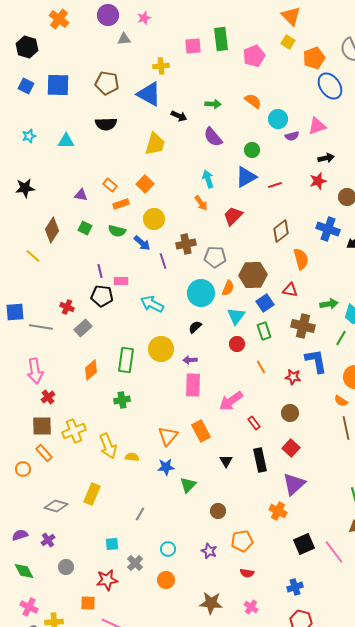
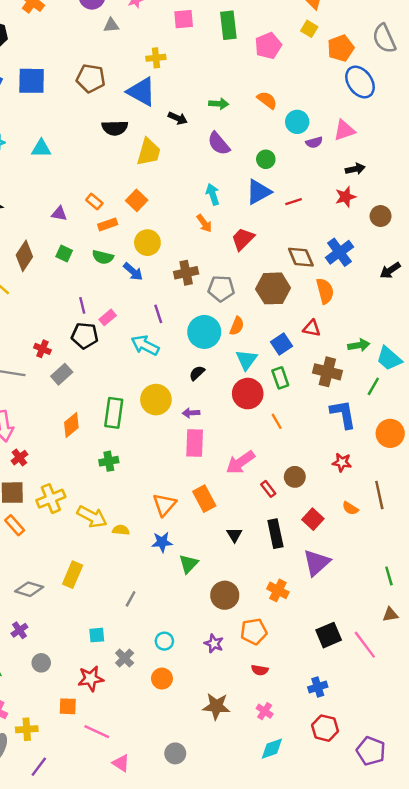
pink square: (193, 46) -> (184, 19), moved
black semicircle: (106, 124) -> (115, 128), moved
blue cross: (328, 229) -> (339, 252), moved, turned 35
brown diamond: (281, 231) -> (301, 257), turned -75
purple line: (163, 261) -> (158, 314), moved
brown hexagon: (253, 275) -> (273, 288), moved
pink rectangle: (121, 281) -> (108, 317), turned -40
red circle: (237, 344) -> (248, 394), size x1.6
red star: (293, 377) -> (342, 462), moved
orange semicircle: (341, 401) -> (350, 508), moved
brown circle: (290, 413) -> (295, 477), moved
yellow arrow: (108, 446) -> (92, 517), turned -40
brown circle: (218, 511) -> (225, 595), size x1.5
orange cross: (278, 511) -> (278, 590), moved

